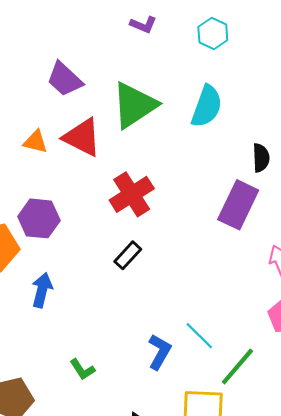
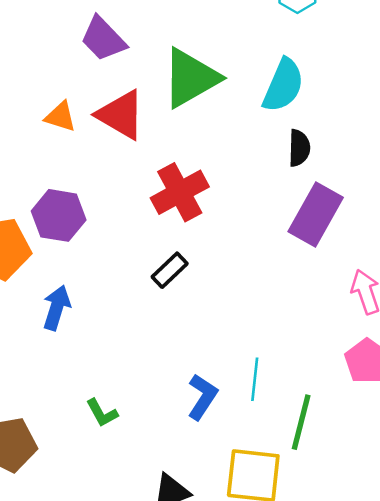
black semicircle: (261, 158) -> (299, 148), moved
cyan line: (199, 336) -> (255, 379), turned 48
green line: (237, 366) -> (301, 422), turned -30

